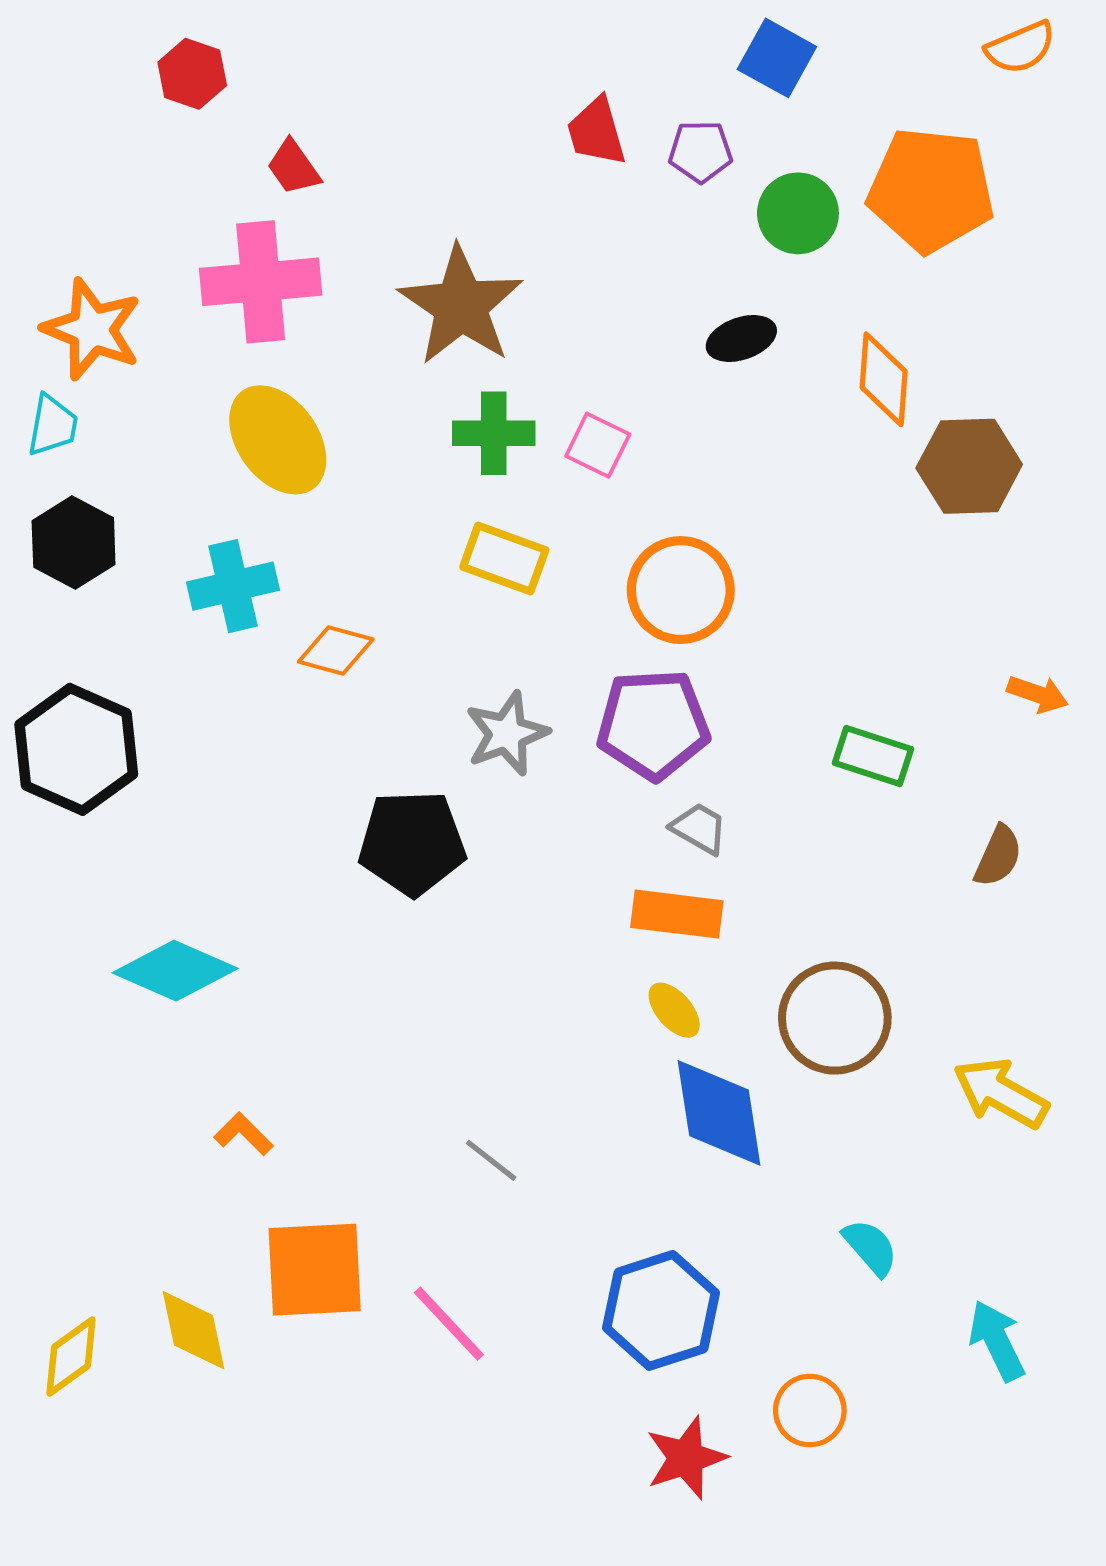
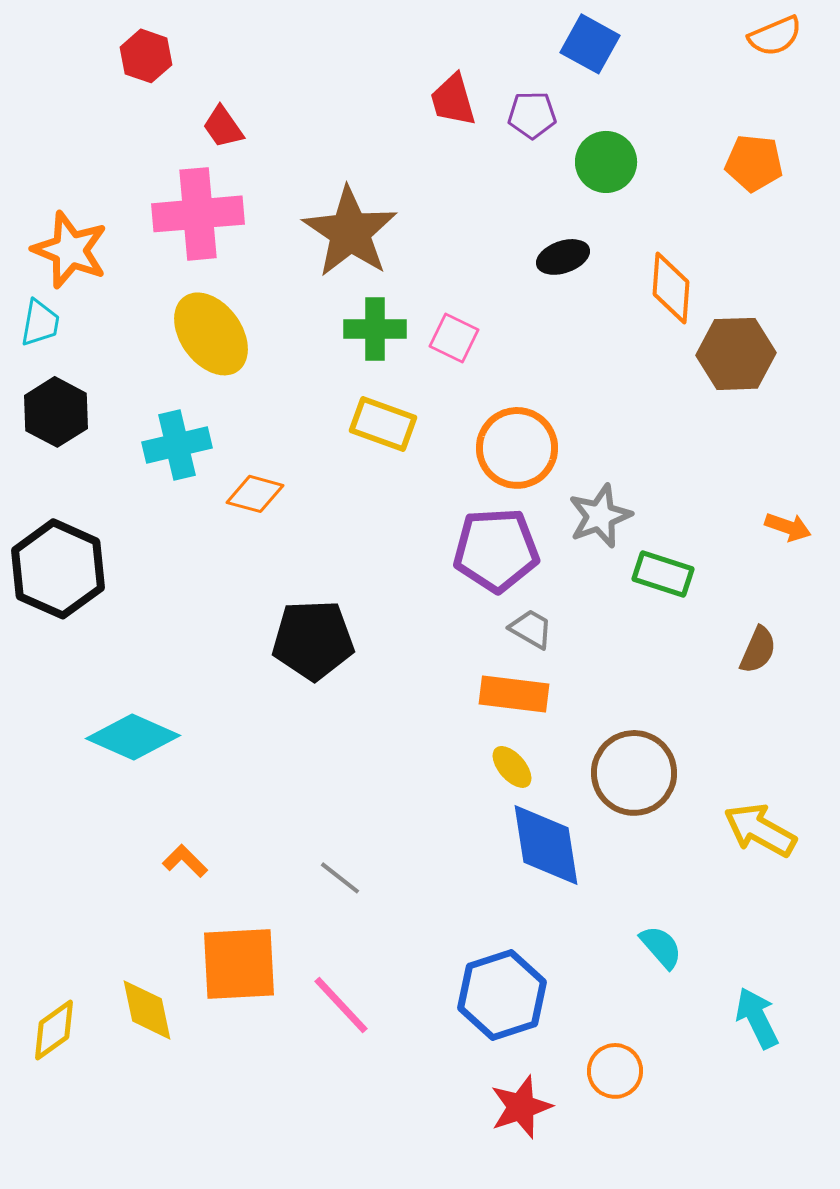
orange pentagon: (931, 190) -> (754, 163), moved, size x0.6
gray star: (507, 734) -> (600, 516), moved
gray line: (491, 1160) -> (340, 878), moved

